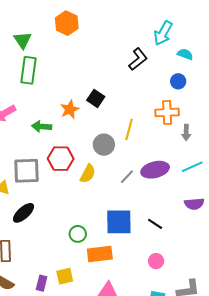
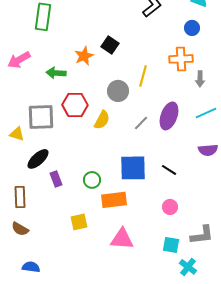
purple ellipse: (155, 170) -> (169, 116), turned -56
purple rectangle: (42, 283) -> (56, 179), moved, turned -35

